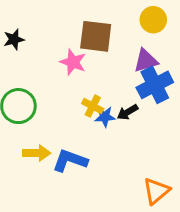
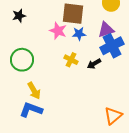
blue star: (105, 117) -> (79, 34), moved
yellow arrow: (37, 153) -> (34, 91), turned 60
blue L-shape: (70, 161) -> (31, 110), moved

